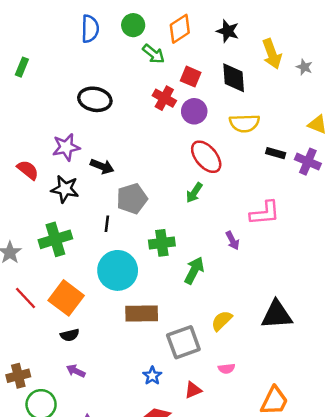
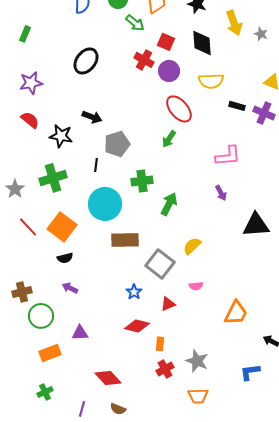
black ellipse: (95, 99) -> (86, 61), turned -64
purple star: (66, 147) -> (31, 83), moved
purple arrow: (232, 241) -> (221, 193), moved
black triangle: (277, 315) -> (256, 225), moved
gray square: (183, 342) -> (160, 264), turned -32

